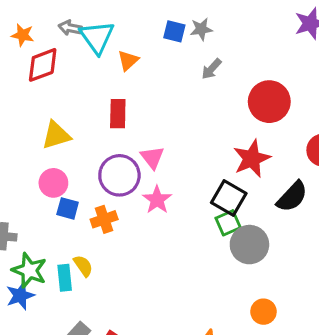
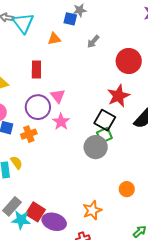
gray star: (201, 29) -> (80, 10), moved
orange triangle: (128, 60) -> (54, 39), moved, turned 32
gray circle: (249, 245) -> (96, 147), moved

